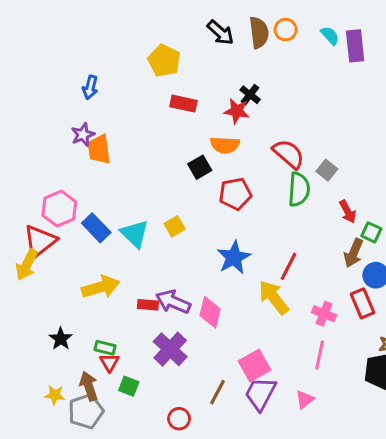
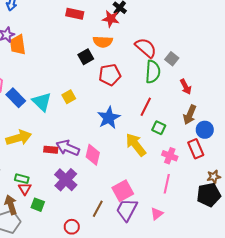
green square: (371, 232) -> (159, 128), moved
red line: (289, 266) -> (146, 107), moved

